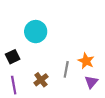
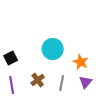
cyan circle: (36, 32) -> (53, 49), moved
gray line: (66, 69) -> (62, 83), moved

